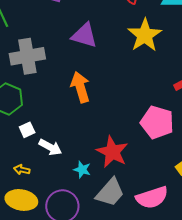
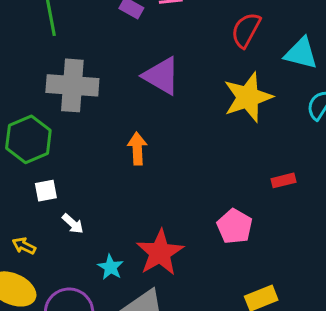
orange arrow: (80, 87) -> (137, 149), size x0.7
pink pentagon: (157, 122) -> (235, 226), size x0.7
white arrow: (50, 147) -> (73, 224), size x0.7

